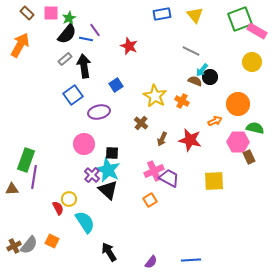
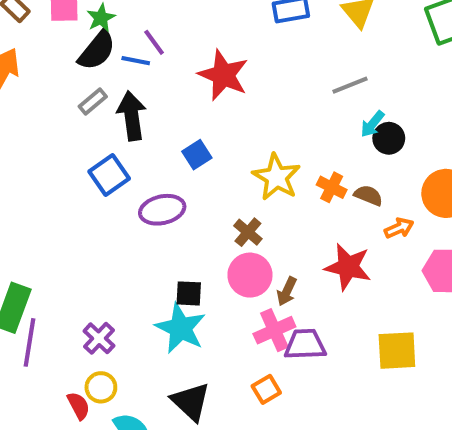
red star: (129, 46) -> (223, 75), size x1.4
gray line: (191, 51) -> (350, 85), turned -48
brown semicircle: (195, 81) -> (368, 195), moved
brown arrow: (162, 139) -> (287, 291), moved
pink circle: (84, 144) -> (250, 275), moved
purple cross: (92, 175) -> (99, 338), moved
purple trapezoid: (169, 178) -> (305, 344), turned -30
black triangle: (108, 190) -> (191, 402), moved

